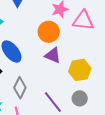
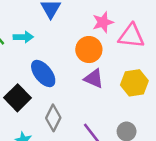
yellow hexagon: (80, 70) -> (134, 83), moved

